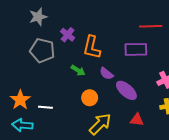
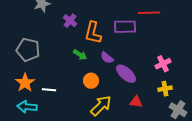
purple rectangle: (136, 49) -> (125, 27), moved
gray pentagon: (42, 50) -> (28, 50), moved

